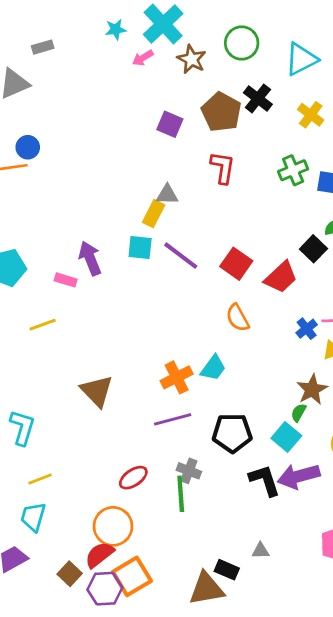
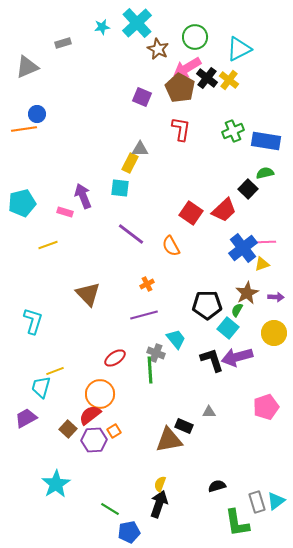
gray rectangle: (43, 47) -> (63, 43), moved
pink arrow: (143, 58) -> (187, 68), moved, size x1.8
yellow cross: (311, 115) -> (229, 80), moved
purple line: (181, 256) -> (131, 234), moved
red square: (236, 264) -> (191, 213), moved
orange semicircle: (238, 318) -> (171, 246), moved
blue cross: (307, 329) -> (243, 248), size x1.8
cyan trapezoid: (213, 368) -> (176, 339), moved, turned -75
orange cross: (177, 377) -> (147, 284), size x0.6
black pentagon: (232, 433) -> (207, 305), moved
yellow line: (40, 479) -> (55, 371), moved
orange square: (132, 576) -> (114, 431), size x0.5

